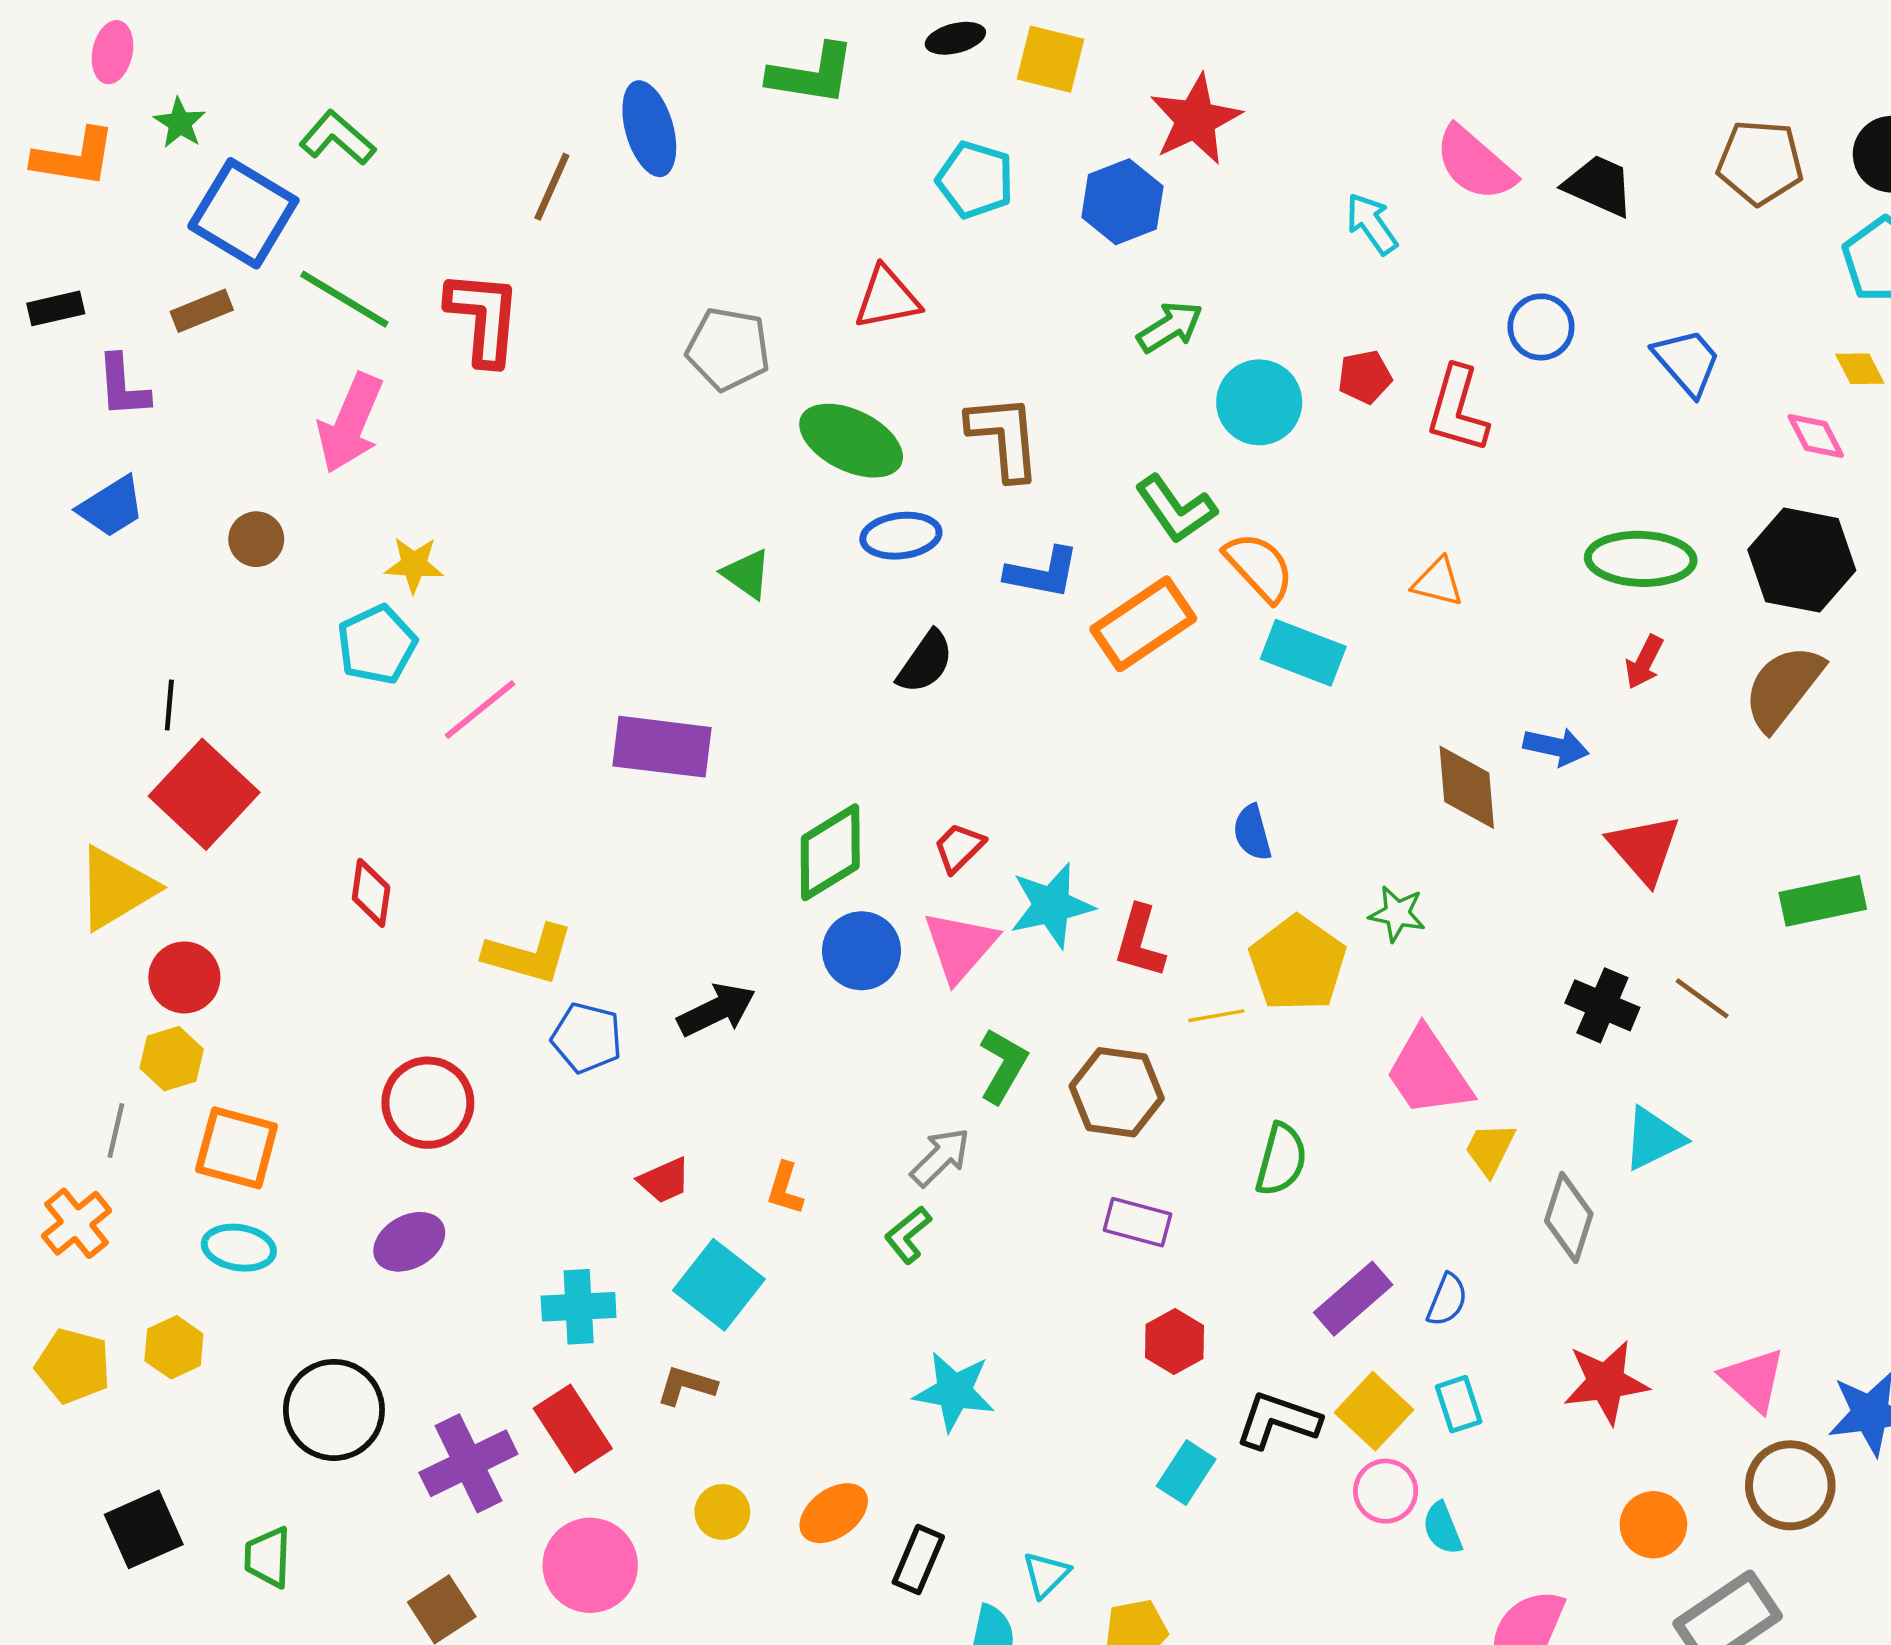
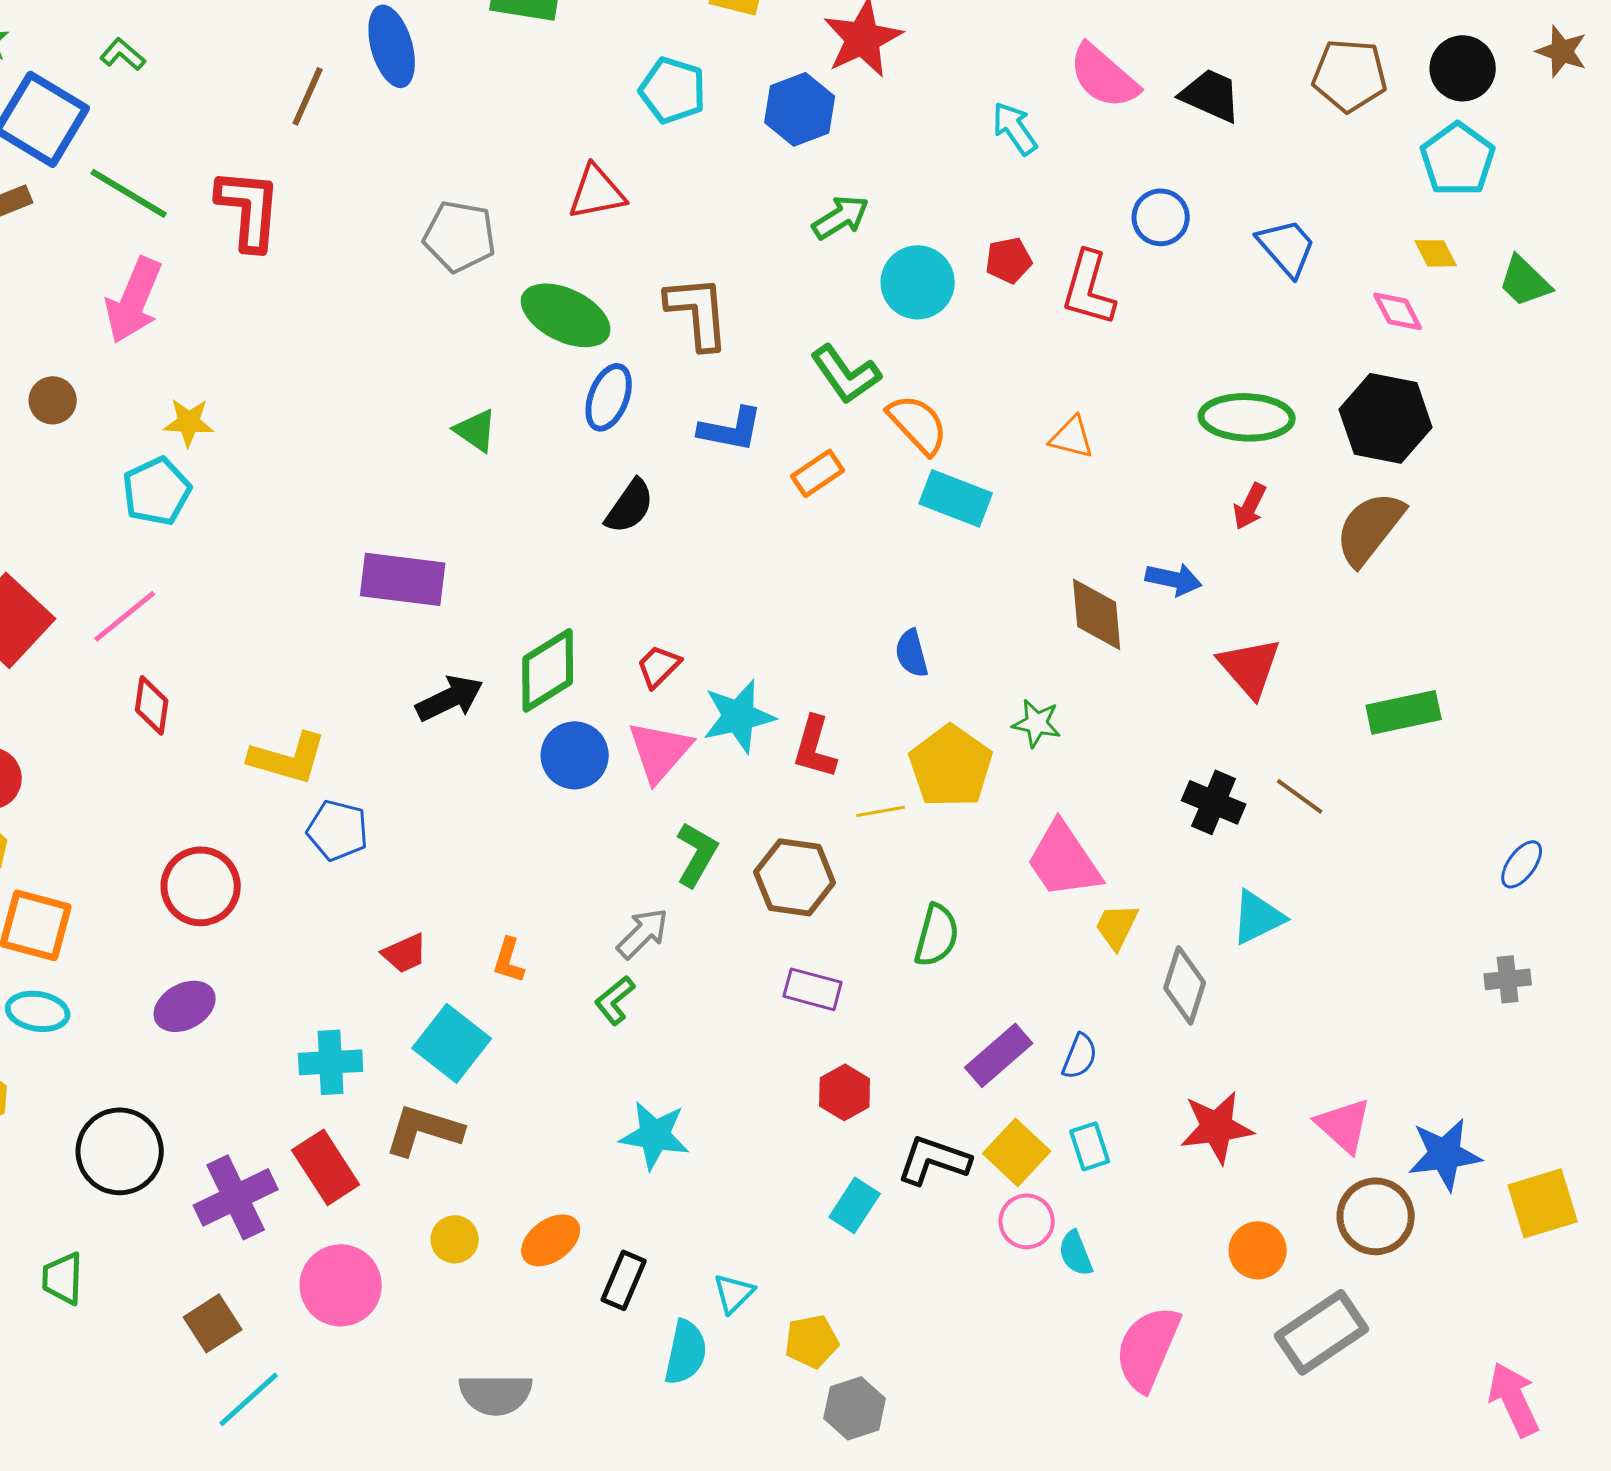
green L-shape: (337, 138) -> (123, 54), size x0.7
blue ellipse: (901, 536) -> (609, 397), turned -62
orange rectangle: (1143, 624) -> (818, 473), size x0.6
pink line: (480, 710) -> (125, 616), moved
black arrow: (717, 1010) -> (450, 698), moved
brown L-shape: (686, 1386) -> (424, 1130), size x1.5

